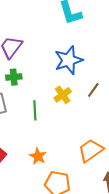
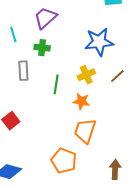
orange trapezoid: (91, 151) -> (85, 131), moved, turned -48
orange star: (38, 156) -> (81, 101), moved, turned -30

